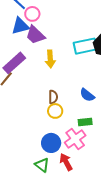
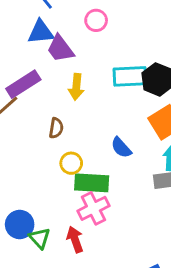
pink circle: (32, 14) -> (96, 20), moved
brown semicircle: (53, 97) -> (56, 128), moved
green rectangle: (85, 122) -> (92, 183), moved, size x1.6
blue circle: (51, 143) -> (20, 224), moved

